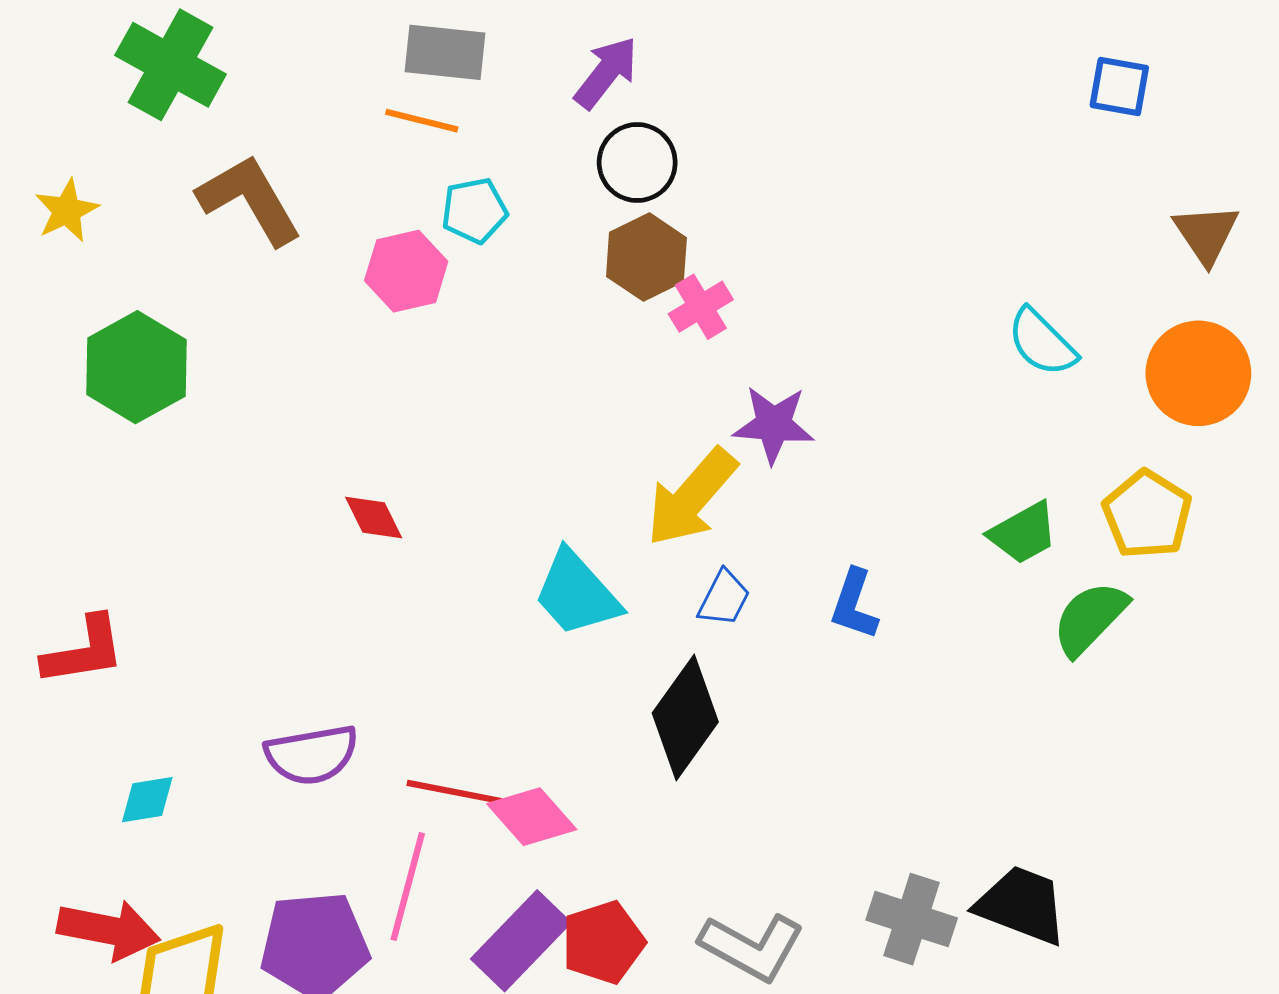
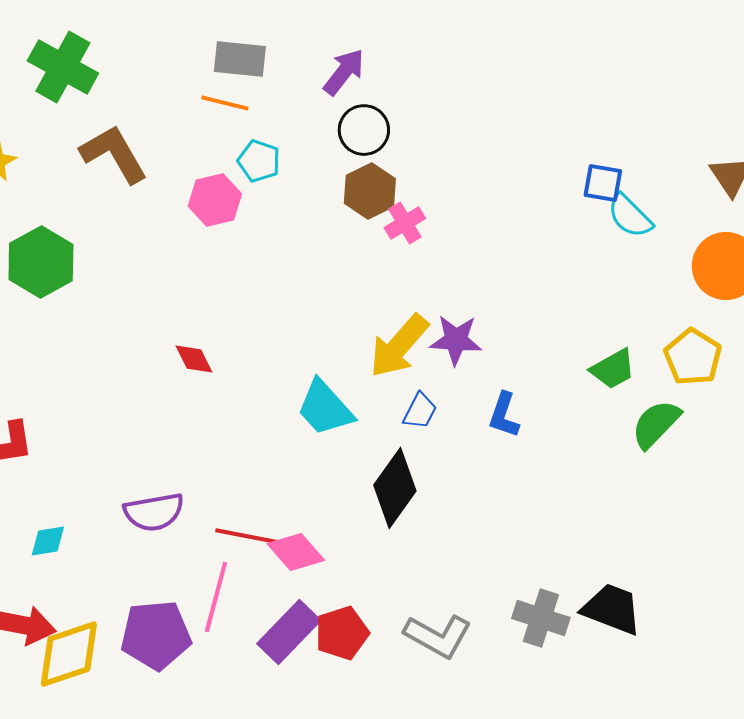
blue square: (1119, 87) -> (603, 183), moved
cyan pentagon: (474, 211) -> (259, 161), turned 30
cyan semicircle: (1042, 342) -> (630, 216), moved
purple star: (774, 424) -> (456, 340), moved

